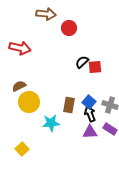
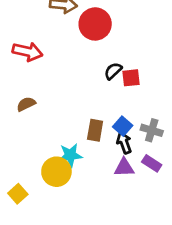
red circle: (69, 28) -> (95, 24), size x1.5
yellow circle: (29, 102) -> (56, 172), moved
yellow square: (22, 149) -> (18, 194), moved

